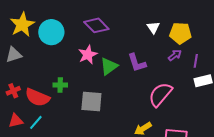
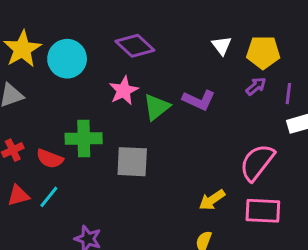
purple L-shape: (137, 63) -> (199, 100), turned -45
green cross: (60, 85) -> (84, 139), size x1.6
pink semicircle: (160, 94) -> (257, 162), moved
red semicircle: (37, 97) -> (50, 159), size x0.7

